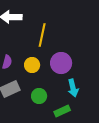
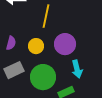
green circle: (39, 96) -> (43, 77), size x1.6

